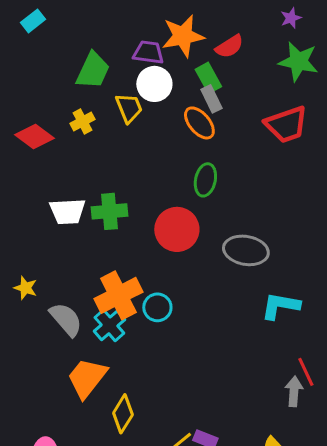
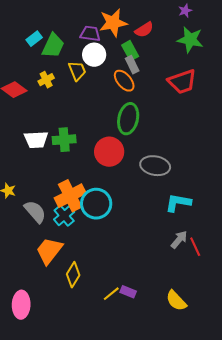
cyan rectangle: (33, 21) -> (34, 39), moved
green ellipse: (205, 180) -> (128, 119), size x1.4
cyan circle: (157, 307) -> (96, 204), size x1.6
gray arrow: (294, 391) -> (179, 240), moved, turned 36

